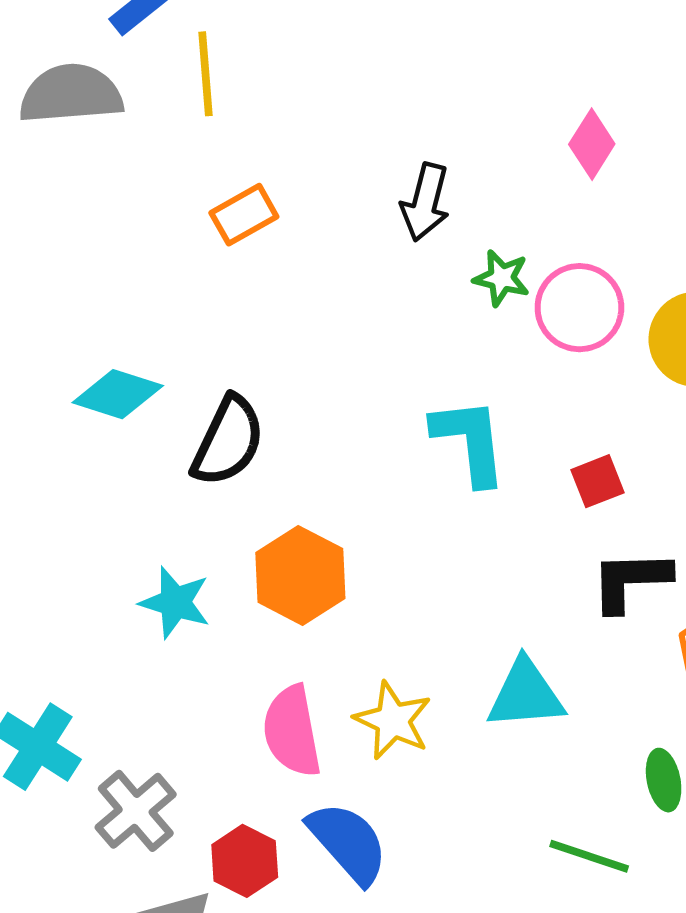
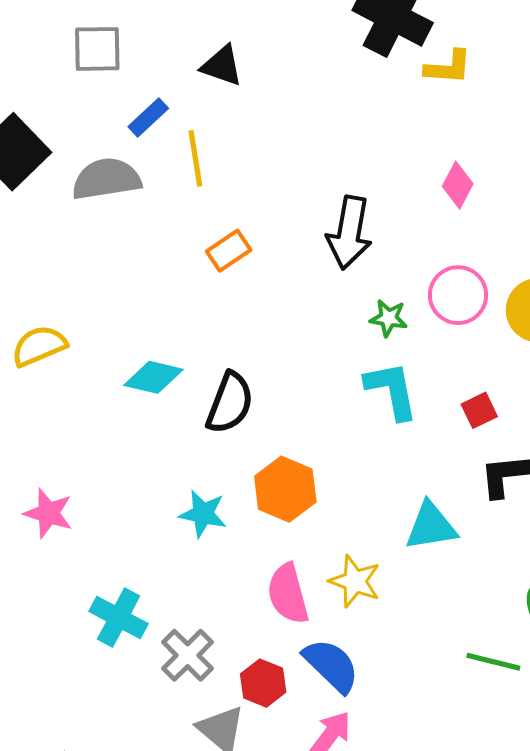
black arrow: (425, 202) -> (349, 233), size x1.4
green star: (502, 278) -> (389, 318), moved
cyan triangle: (526, 694) -> (431, 526), moved

